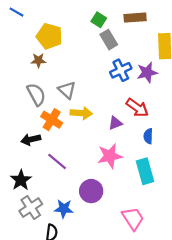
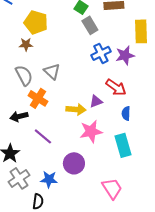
yellow arrow: (81, 113) -> (76, 109), moved

